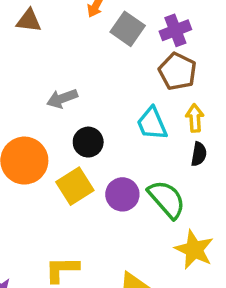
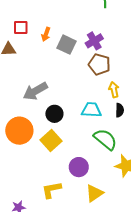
gray arrow: (62, 99) -> (35, 91), size x1.4
cyan trapezoid: (152, 124) -> (91, 110), moved, turned 125
purple circle: (122, 194) -> (79, 167), moved

